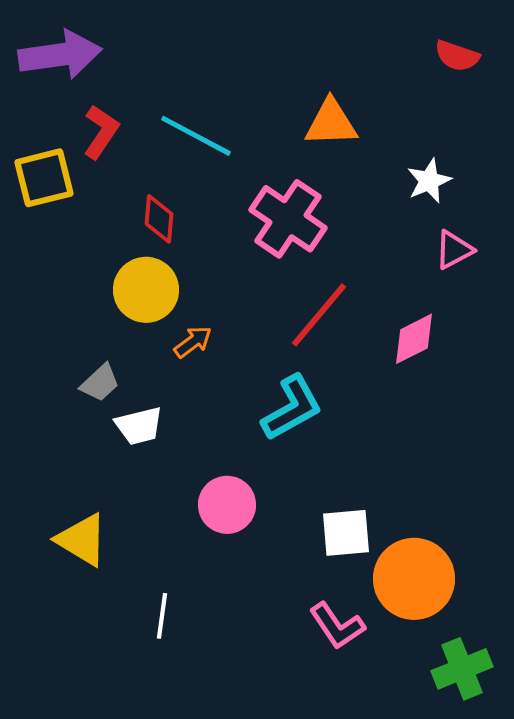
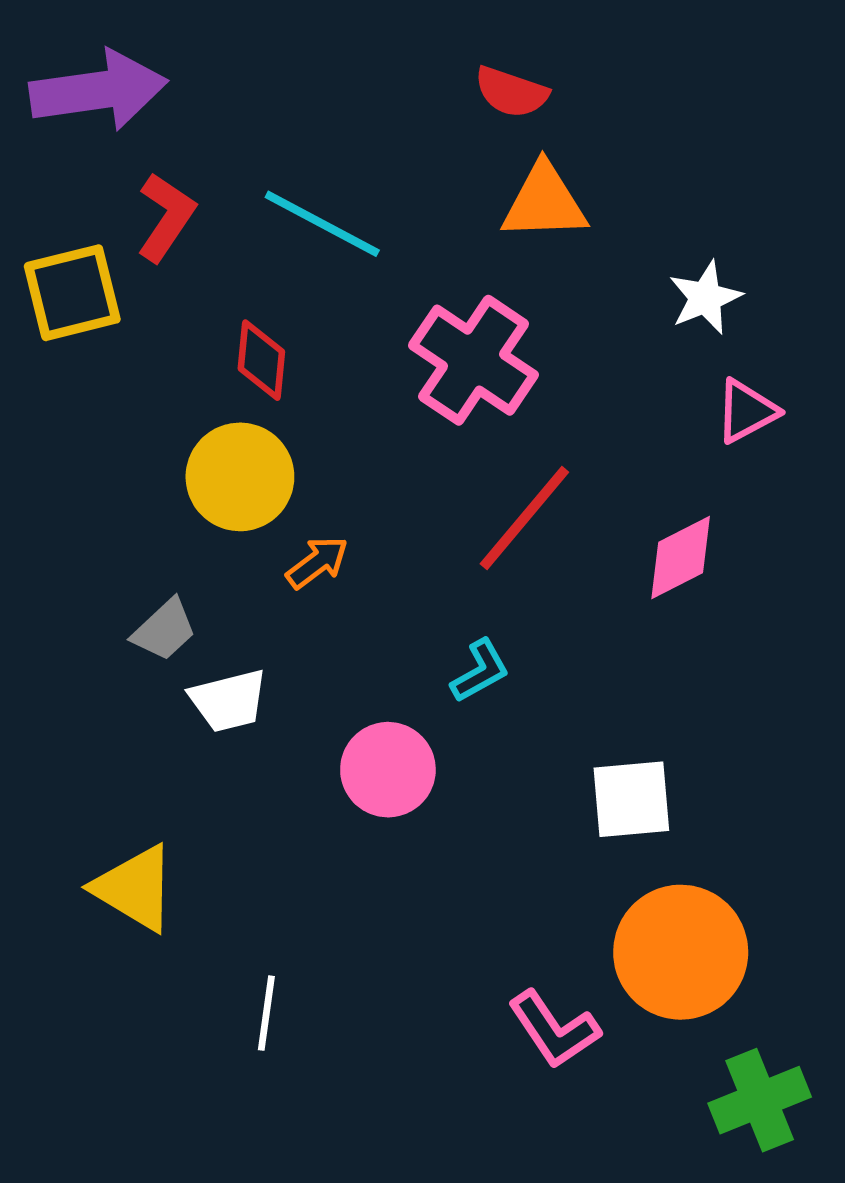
red semicircle: (457, 56) -> (511, 92), moved
cyan L-shape: (292, 408) -> (480, 671), size x0.6
pink circle: (227, 505) -> (388, 770), moved
white square: (346, 533) -> (631, 799), moved

